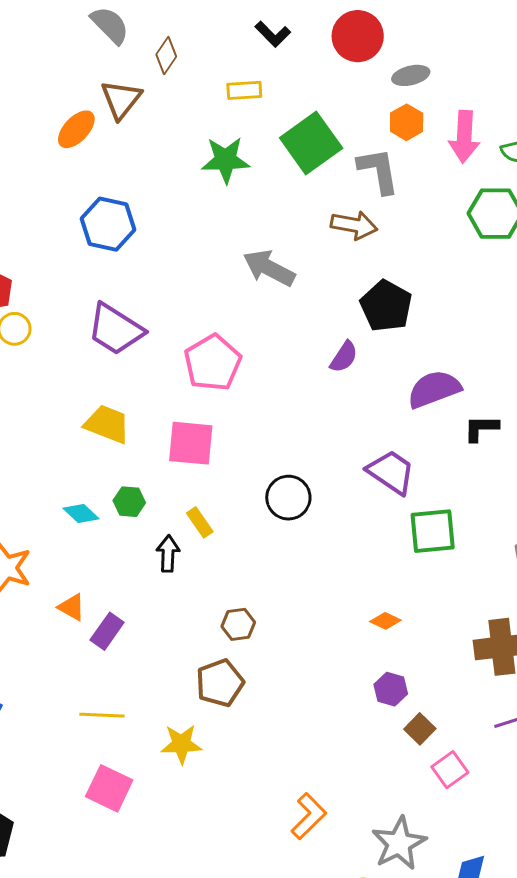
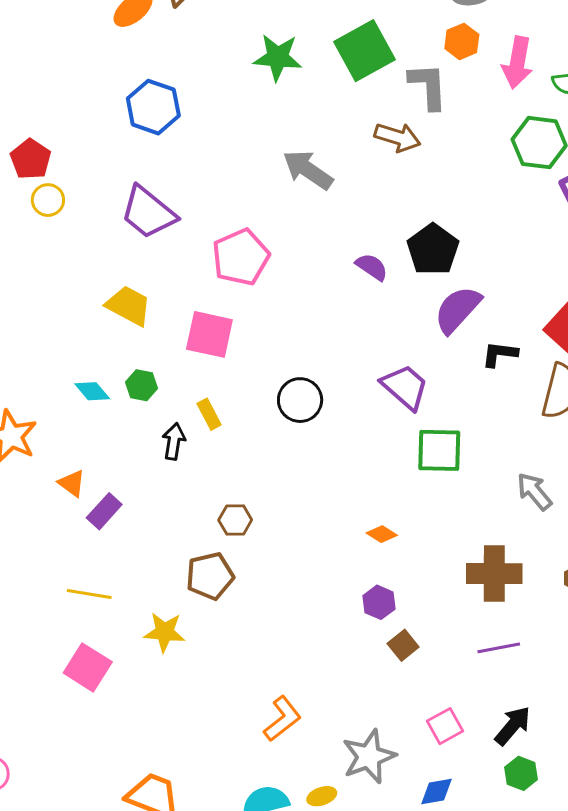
black pentagon: (386, 306) -> (433, 249), moved
purple semicircle: (344, 357) -> (372, 267), turned -96
purple semicircle: (434, 389) -> (458, 310), turned -34
pink square: (450, 770) -> (445, 726), moved

